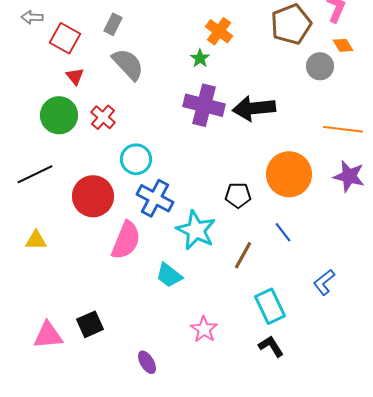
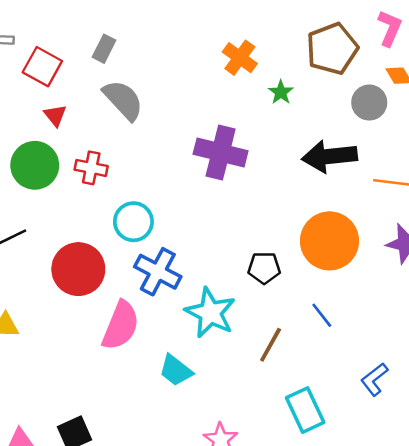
green star: (200, 58) -> (281, 92), moved
black arrow: (254, 108) -> (330, 156), moved
red cross: (103, 117) -> (91, 168), turned -30

